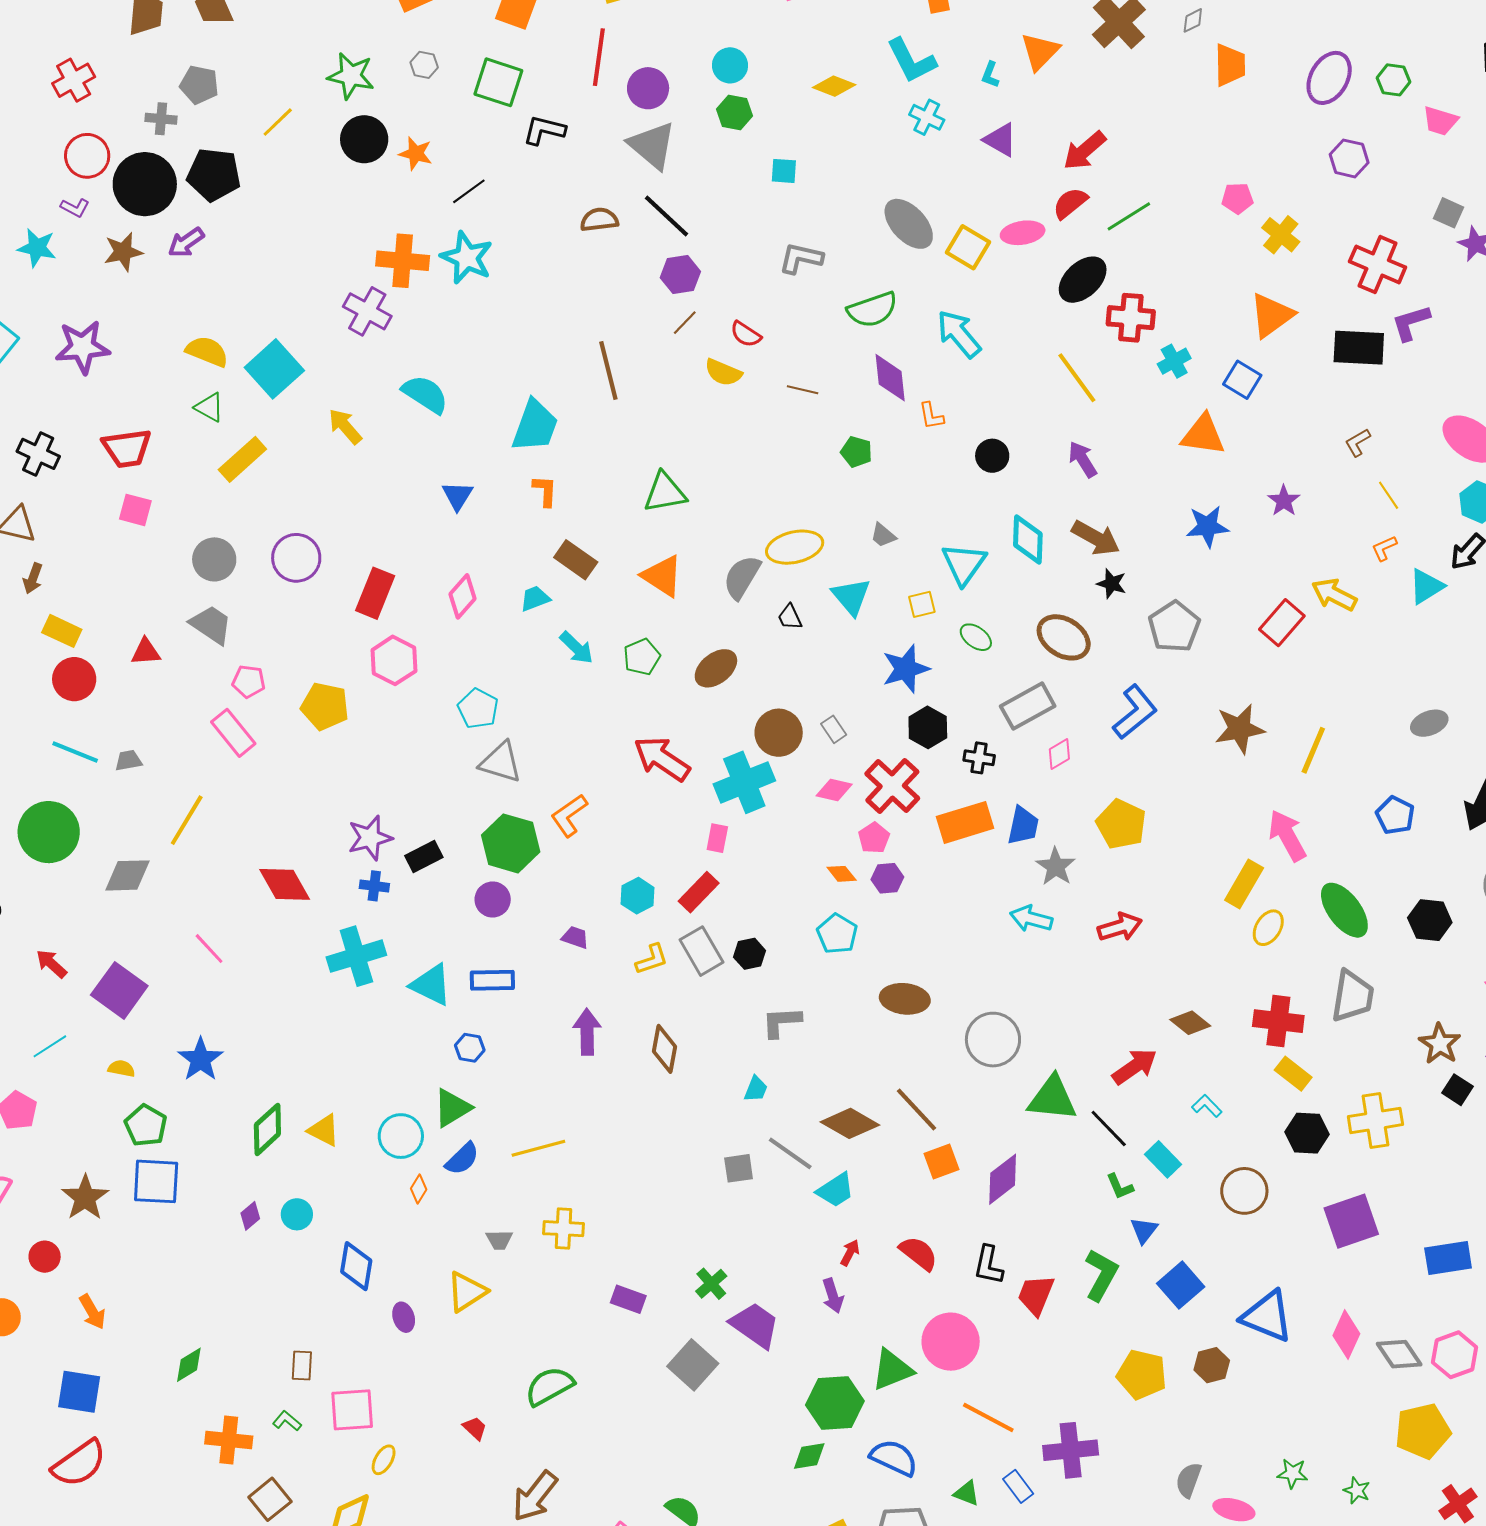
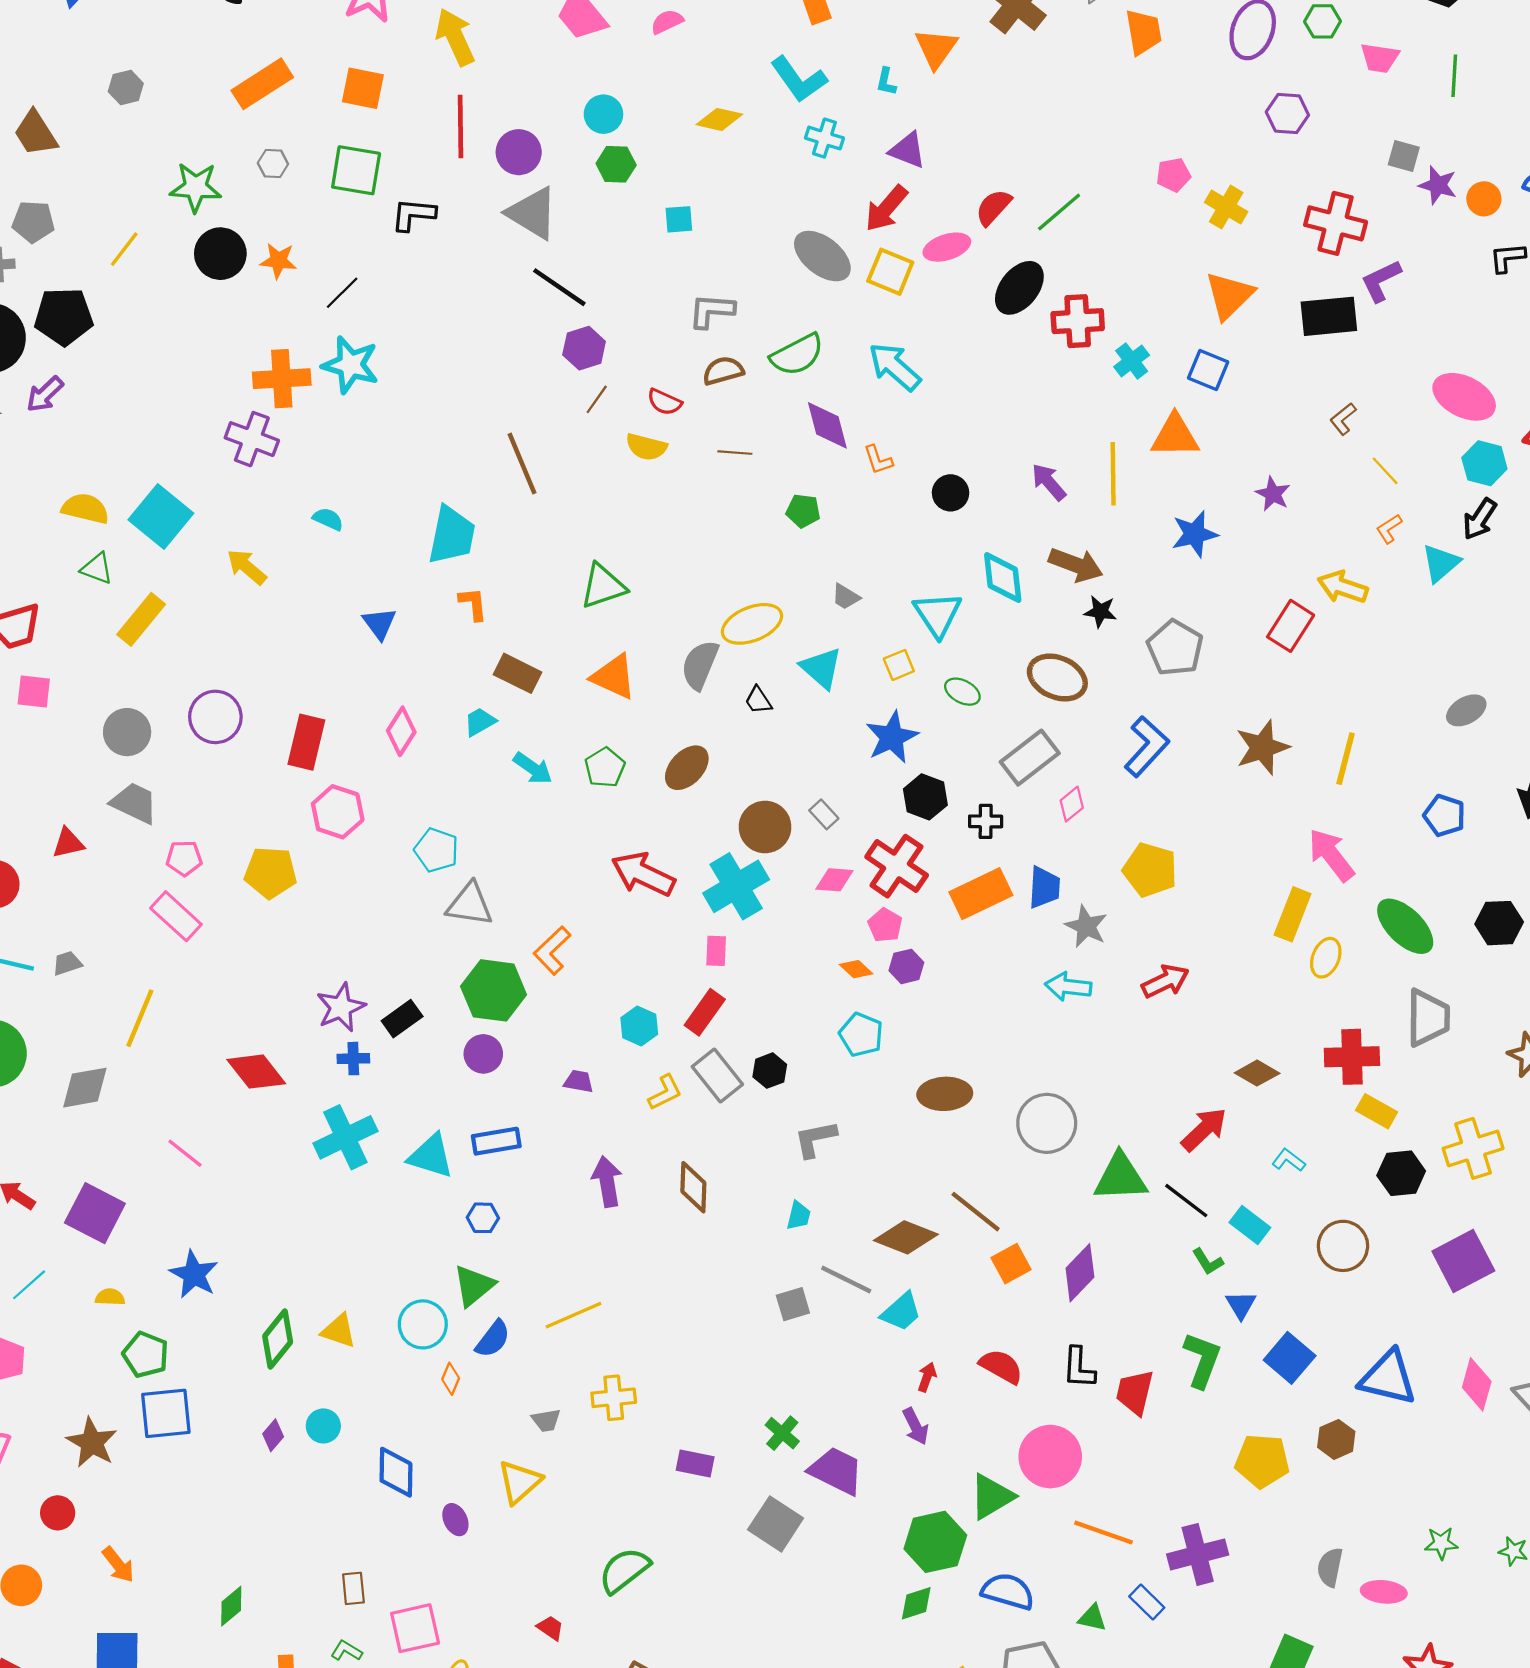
red arrow: (1085, 151) -> (886, 208), moved
brown semicircle: (599, 220) -> (723, 371), moved
yellow line: (1077, 378) -> (1113, 474), moved, turned 44
cyan semicircle: (425, 394) -> (328, 519), size x0.6

